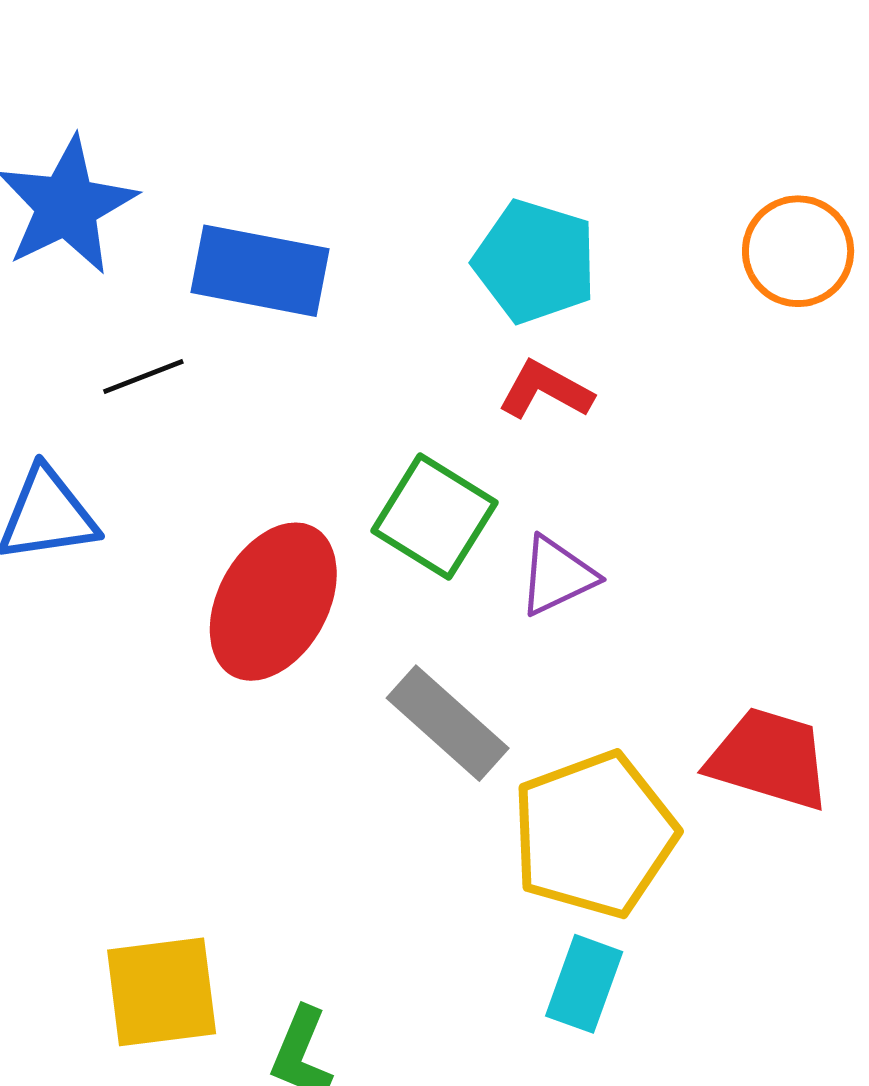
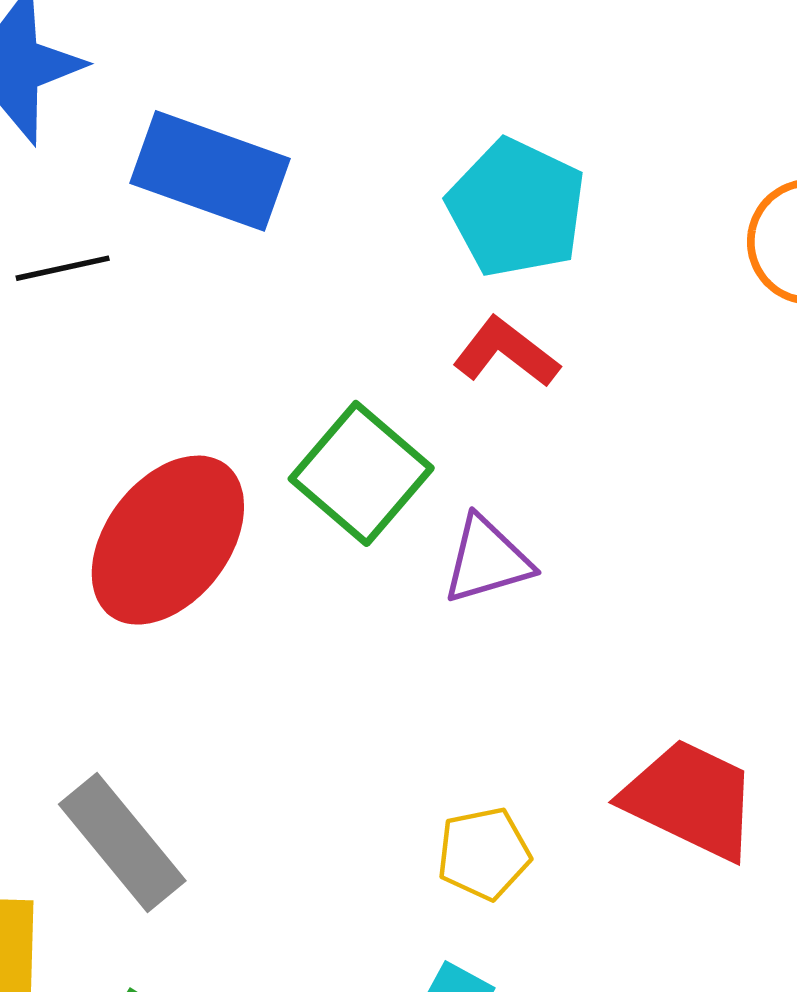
gray rectangle: (448, 723) -> (122, 842), moved
yellow pentagon: (594, 835) -> (484, 854), size x0.5

